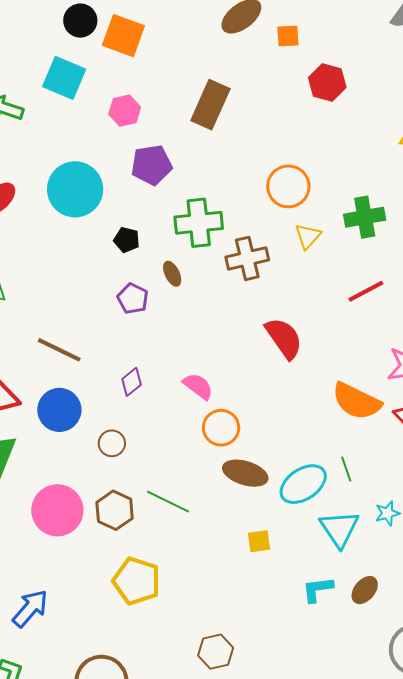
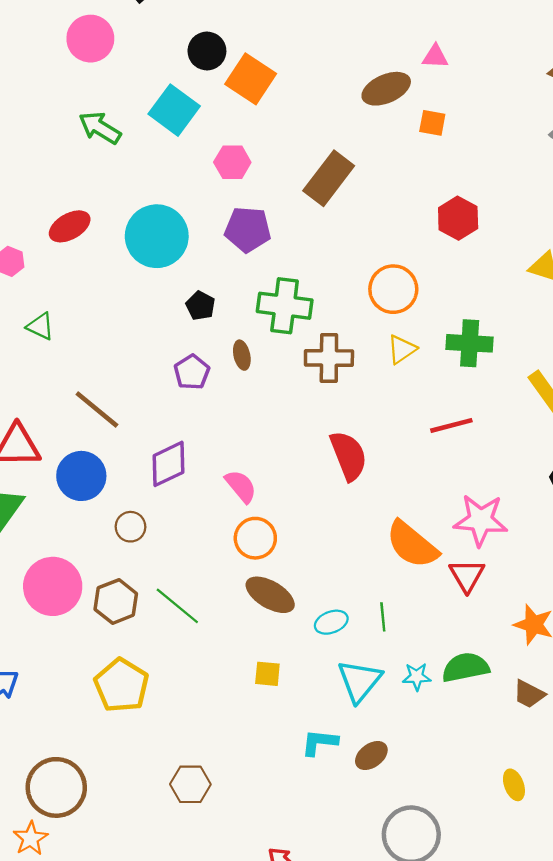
red hexagon: (327, 82) -> (458, 218), moved
purple diamond: (132, 382) -> (169, 464), size x1.5
cyan ellipse: (303, 484) -> (331, 622), size x0.6

